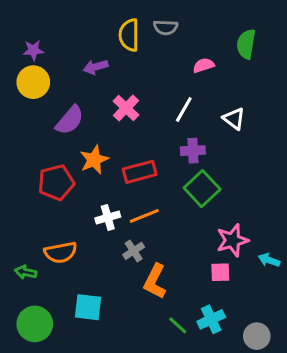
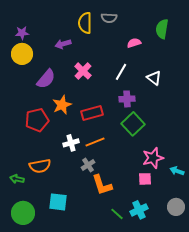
orange L-shape: (155, 281) -> (102, 185), turned -45
gray circle: (257, 336) -> (176, 207), moved

